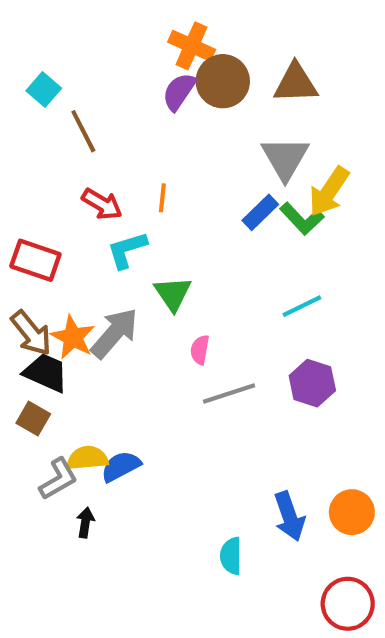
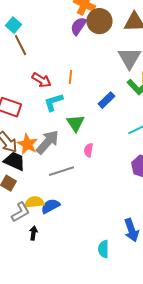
brown line: (83, 131) -> (20, 45), moved
blue rectangle: (260, 212) -> (106, 100), moved
gray line: (229, 393) -> (61, 171), moved

